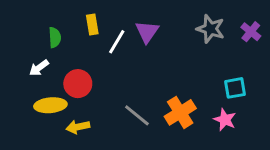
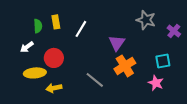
yellow rectangle: (92, 25) -> (56, 22), moved
purple triangle: (147, 32) -> (117, 43), moved
purple cross: (251, 32) -> (174, 31), moved
orange cross: (180, 112) -> (125, 66), moved

